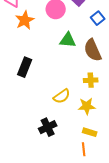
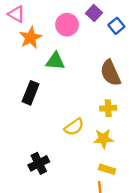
blue square: (98, 18) -> (116, 26), moved
green triangle: (68, 40) -> (55, 61), moved
black cross: (48, 127) -> (39, 163), moved

